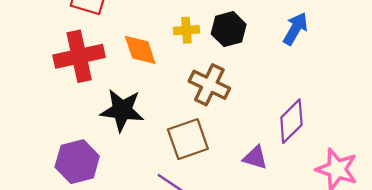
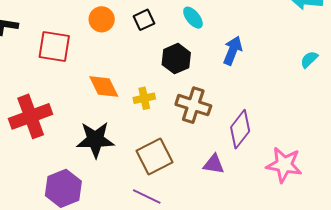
yellow cross: (186, 30) -> (144, 98), moved
red cross: (79, 56) -> (31, 116), moved
brown cross: (209, 85) -> (193, 105), moved

